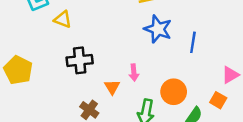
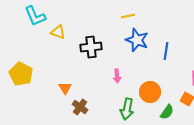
black cross: (80, 60) -> (91, 47), moved
orange triangle: (112, 87) -> (65, 88), moved

